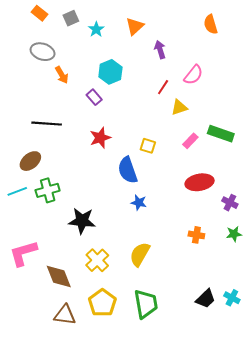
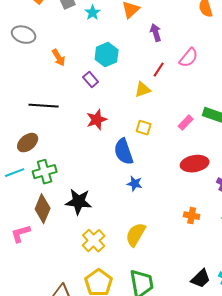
gray ellipse: (43, 52) -> (24, 35), moved
yellow triangle: (179, 107) -> (143, 90), moved
pink L-shape: (23, 253) -> (21, 234), size x0.7
brown diamond: (59, 276) -> (43, 209), moved, turned 44

